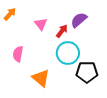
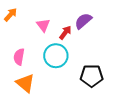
cyan circle: (68, 53) -> (56, 56), moved
orange triangle: (41, 78) -> (25, 83), moved

